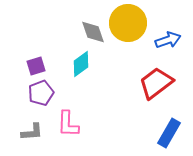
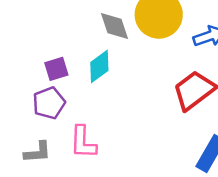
purple square: (36, 66) -> (56, 69), moved

